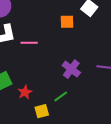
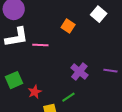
orange square: (67, 22) -> (68, 26), moved, turned 32

